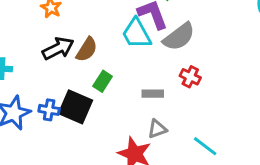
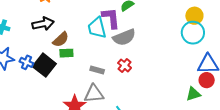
brown semicircle: (87, 50) -> (61, 39), moved
green rectangle: (103, 81) -> (66, 53), turned 40
gray triangle: (157, 129) -> (94, 94), size x1.5

